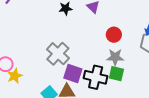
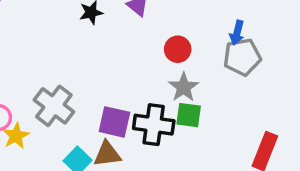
gray cross: (58, 54) -> (54, 106), moved
gray star: (115, 57) -> (184, 87), turned -30

